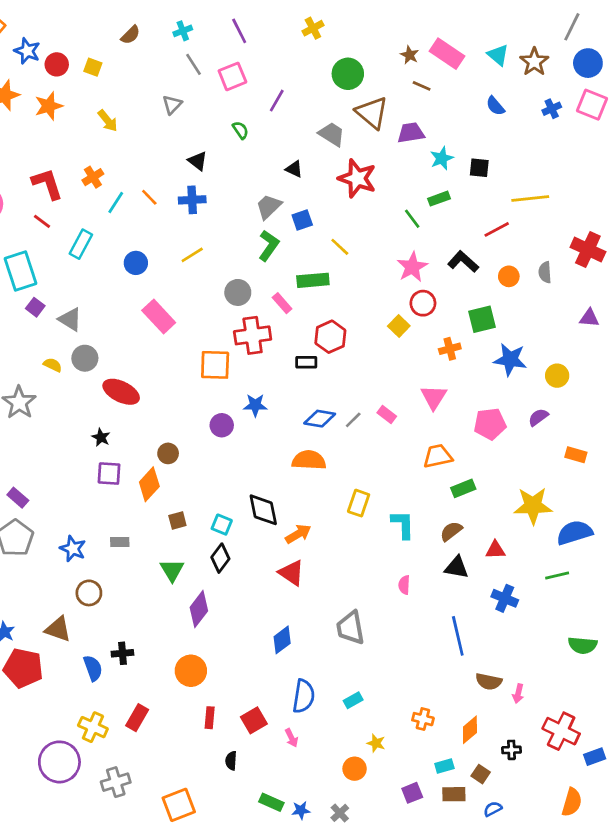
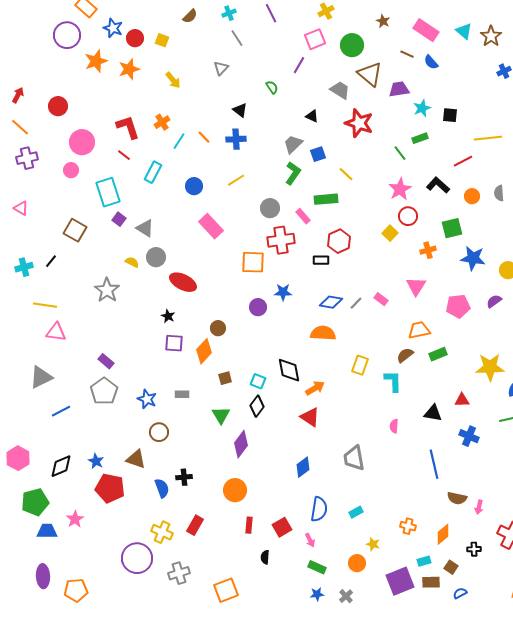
brown star: (410, 55) -> (383, 21), moved
pink square: (232, 76) -> (315, 39), moved
blue semicircle: (495, 106) -> (431, 62), moved
brown semicircle: (451, 531) -> (405, 355), moved
purple square: (412, 793) -> (400, 581), size x1.8
green rectangle: (271, 802) -> (317, 567), moved

